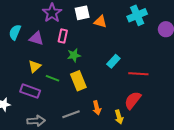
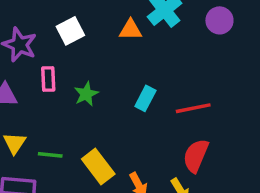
orange triangle: (100, 22) -> (131, 30), moved
green star: (74, 55) -> (86, 94), moved
yellow rectangle: (78, 81) -> (98, 166), moved

